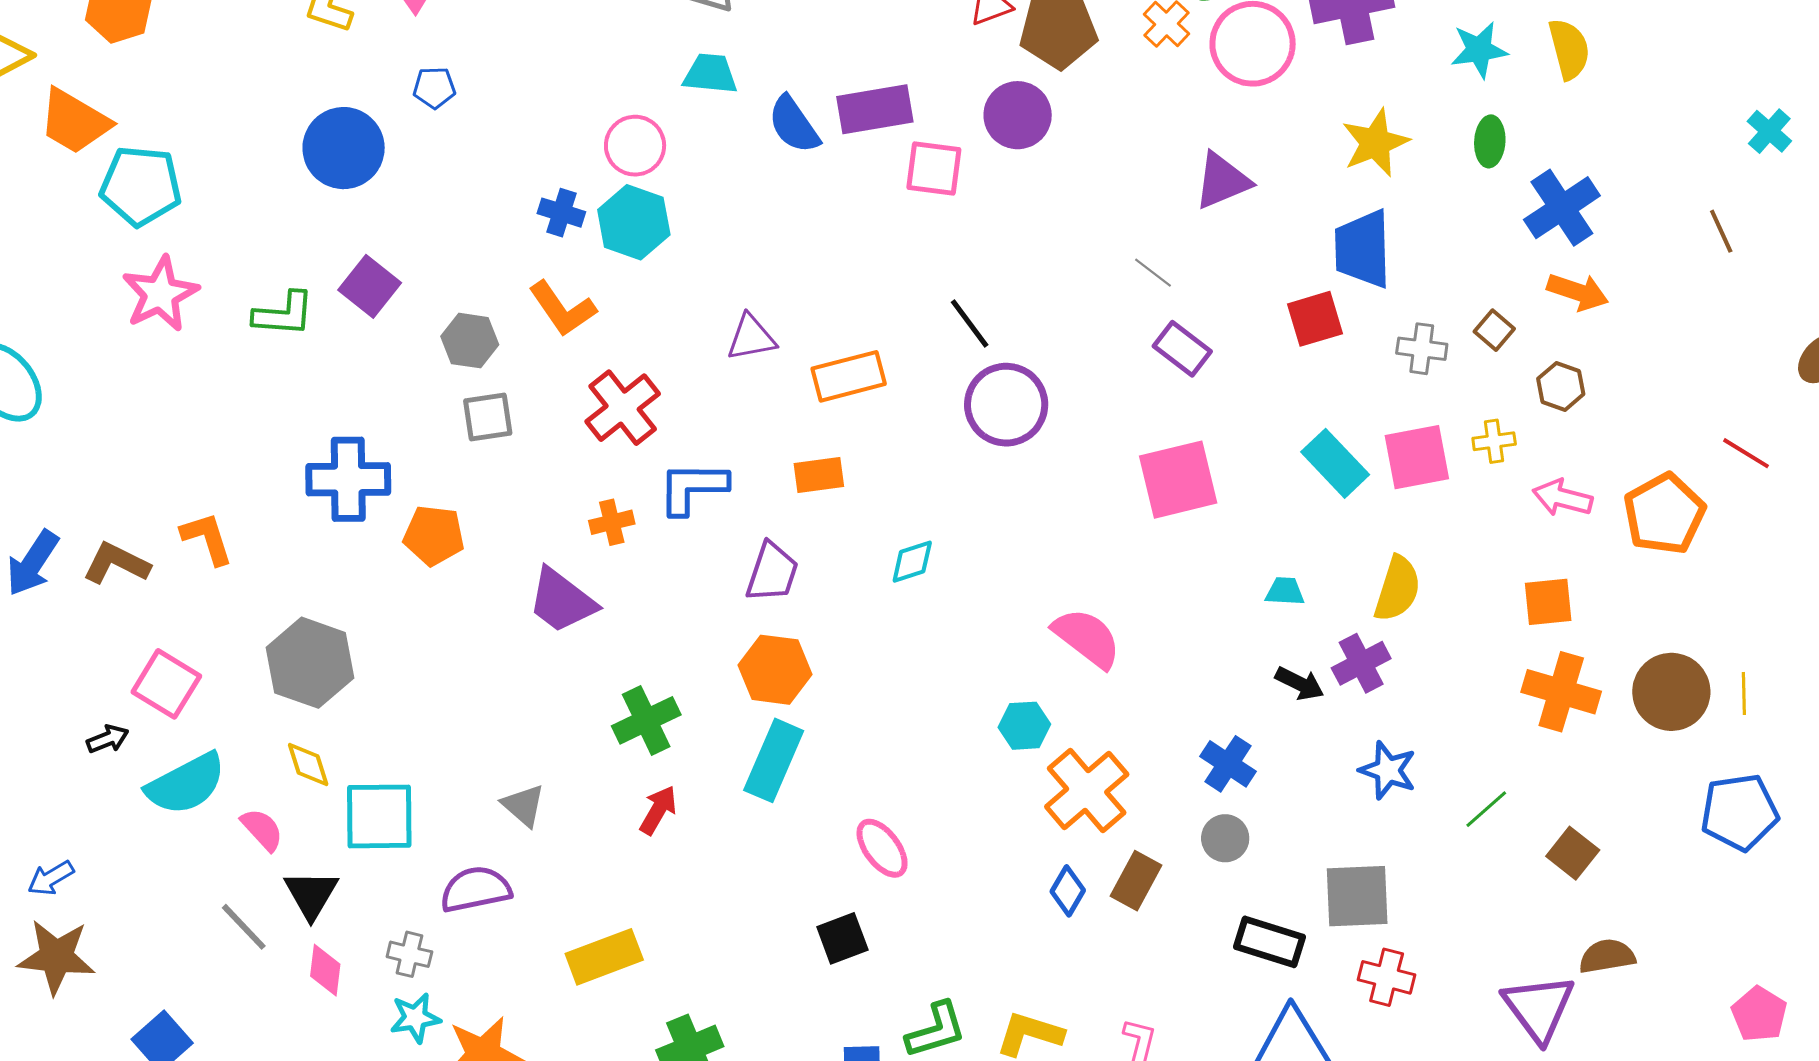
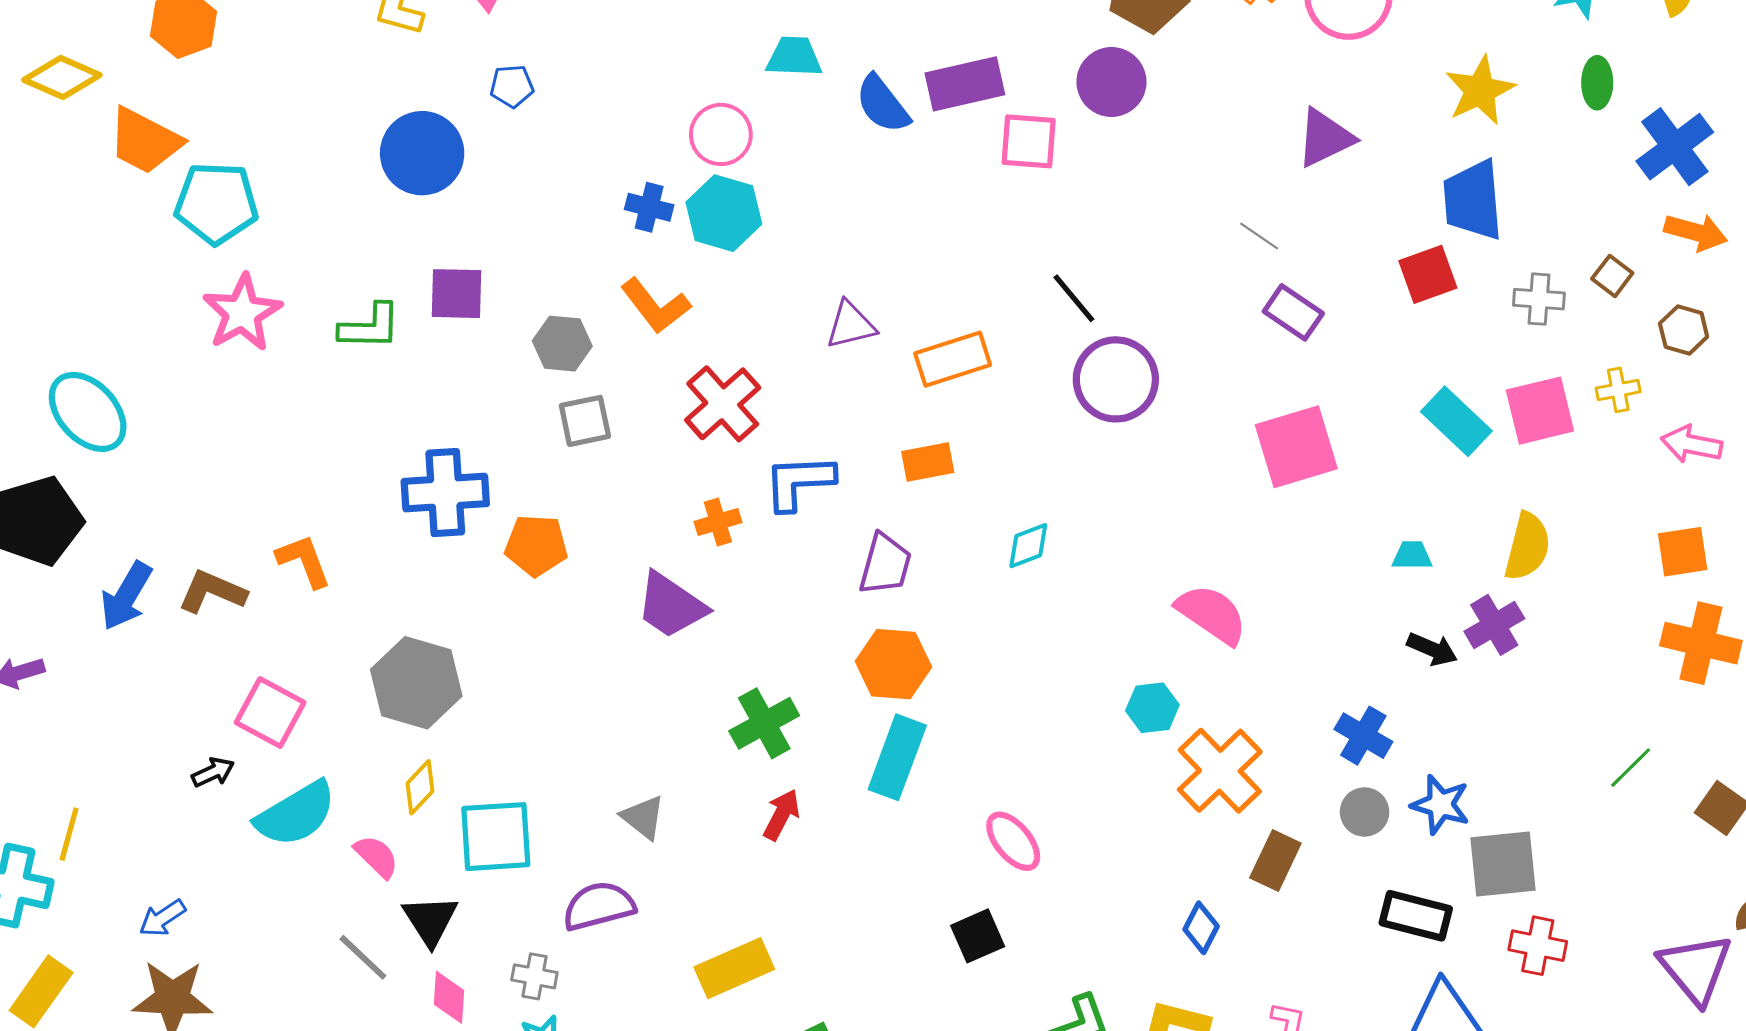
purple square: (370, 286) -> (457, 294), turned -34
yellow diamond: (308, 764) -> (420, 787), turned 64
blue star: (1388, 770) -> (1441, 805), moved
blue diamond: (1068, 891) -> (1201, 928), moved

